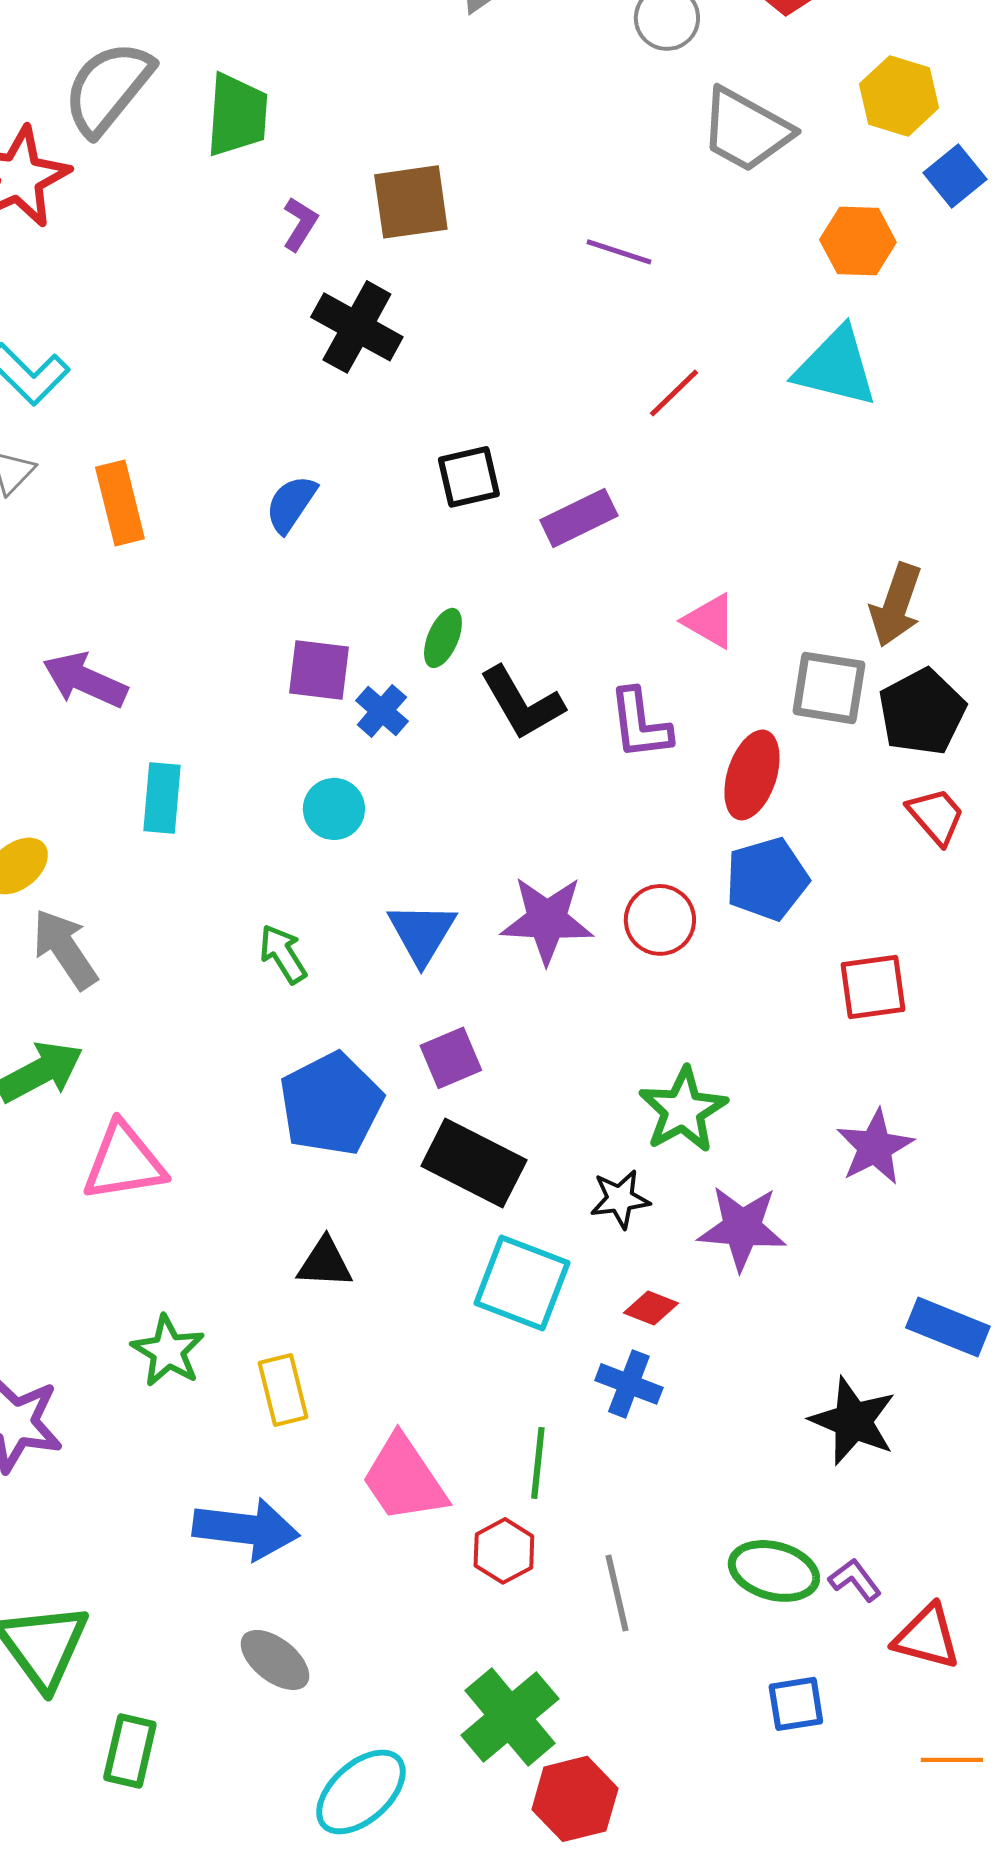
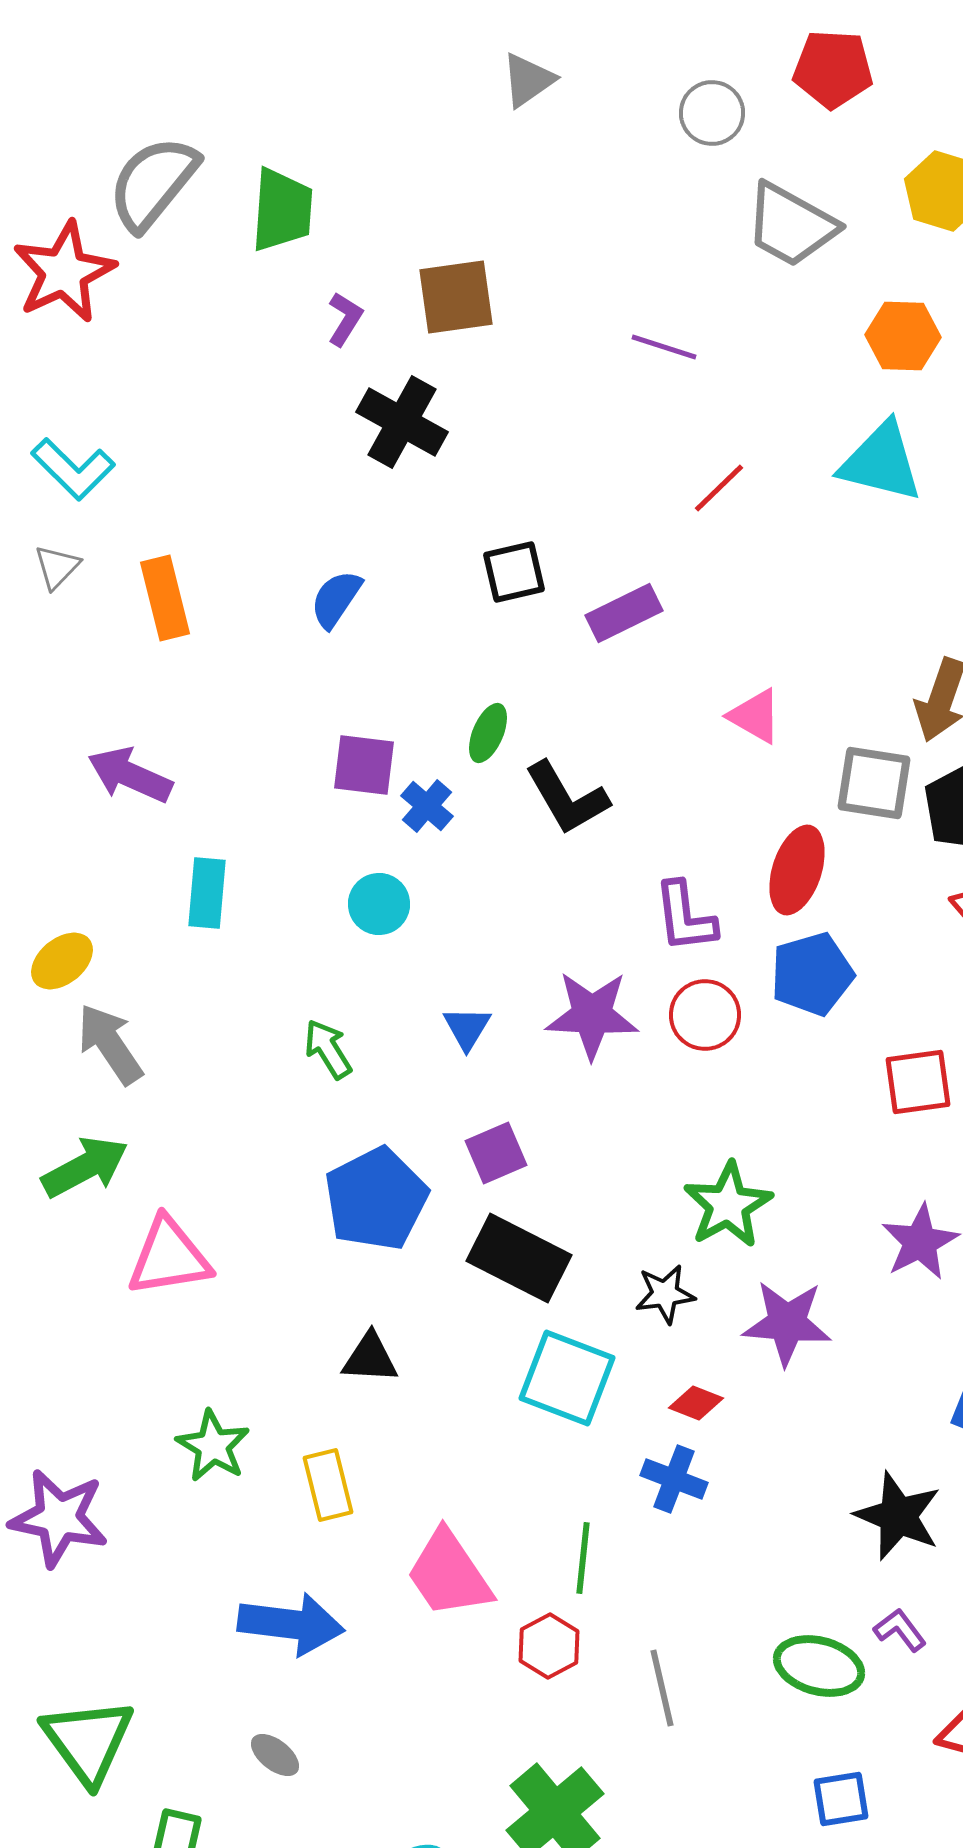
purple L-shape: (640, 724) -> (685, 917), moved
blue triangle: (422, 933) -> (467, 1028), size x0.7
purple L-shape: (855, 1580) -> (900, 1630), moved
gray ellipse: (275, 1660) -> (275, 1755), moved, size x0.7

